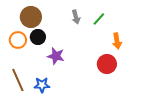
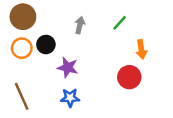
brown circle: (31, 17) -> (23, 17), moved
gray arrow: (76, 17) -> (80, 25), moved, turned -152
blue star: (42, 85) -> (70, 98), moved

